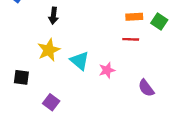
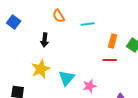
orange rectangle: (134, 17) -> (113, 41), turned -72
cyan triangle: (80, 61) -> (67, 78), turned 30

